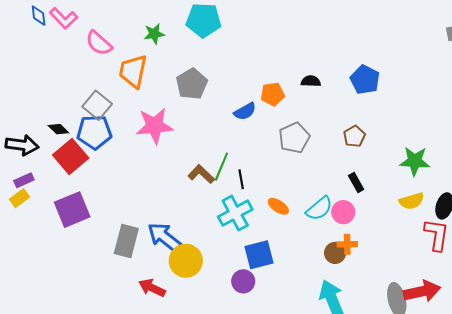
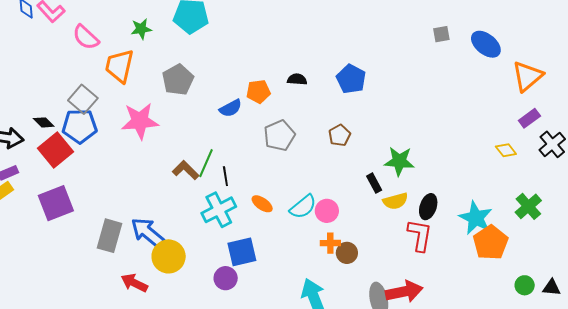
black rectangle: (356, 182) -> (374, 183), moved
brown circle: (335, 253) -> (347, 253), moved

